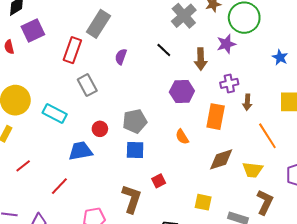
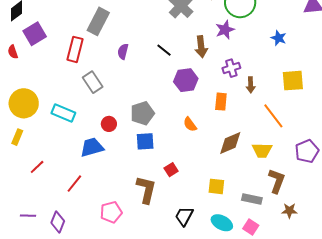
black line: (164, 50) -> (164, 50), moved
orange rectangle: (216, 117) -> (221, 102), size x0.7

